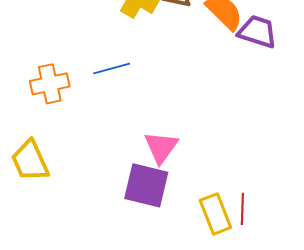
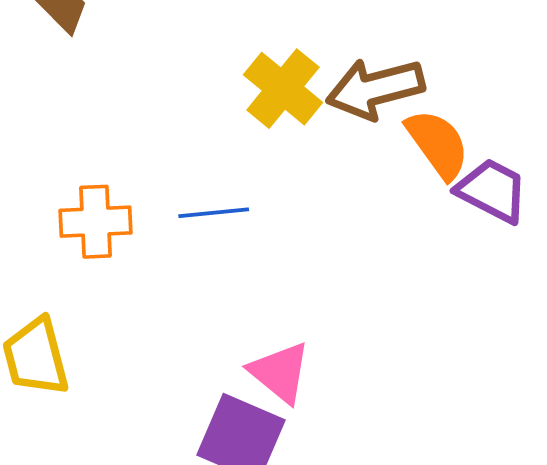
pink triangle: (161, 147) -> (280, 372), turned -36

